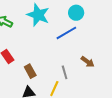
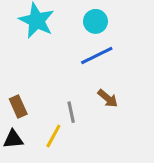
blue line: (66, 33) -> (97, 55), moved

